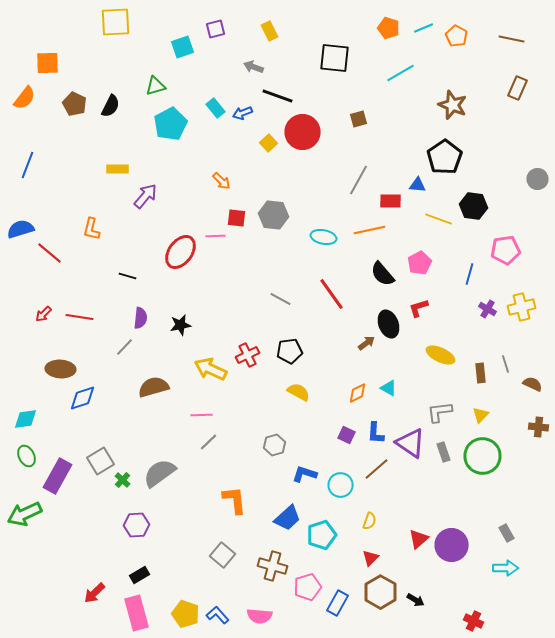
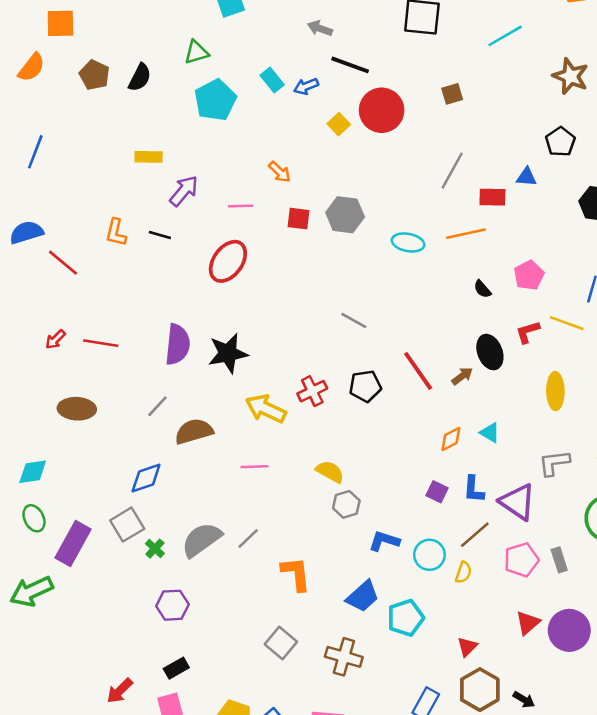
black pentagon: (444, 157) -> (560, 142), size x0.7
yellow line: (438, 219) -> (567, 323), moved
pink line: (216, 236) -> (241, 206), moved
black semicircle: (382, 274) -> (482, 289), size x0.6
black line: (128, 276) -> (160, 235), moved
red line: (332, 294) -> (418, 371), moved
purple semicircle: (140, 318) -> (178, 344), size x1.5
black star: (180, 325) -> (228, 353), size x1.5
gray line: (124, 347) -> (157, 406), moved
yellow ellipse: (440, 355) -> (555, 391), turned 64
yellow semicircle: (298, 392) -> (330, 472), moved
blue diamond: (82, 398) -> (146, 478), moved
gray line: (208, 442) -> (248, 538), moved
gray rectangle: (444, 452) -> (559, 560), moved
yellow semicircle: (370, 521) -> (463, 572), moved
pink pentagon: (308, 587) -> (521, 560), moved

